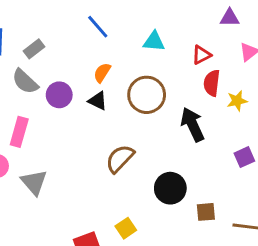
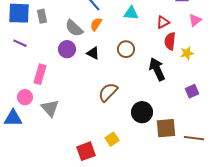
gray rectangle: (34, 49) -> (42, 16), moved, turned -64
orange semicircle: (102, 73) -> (96, 24), moved
gray semicircle: (25, 81) -> (74, 28), moved
brown circle: (147, 95) -> (126, 49), size x0.7
brown square: (206, 212) -> (166, 128), size x1.5

